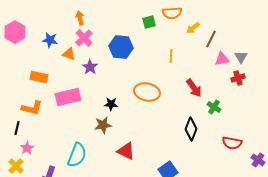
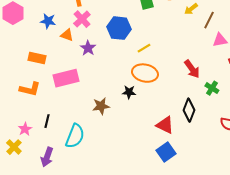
yellow line: (171, 56) -> (144, 48), moved, turned 56
black star: (111, 104) -> (129, 92), moved
black line: (17, 128) -> (47, 121), moved
red triangle: (126, 151) -> (165, 125), moved

